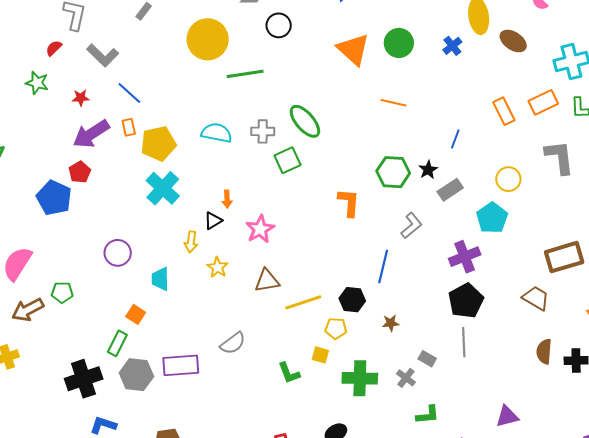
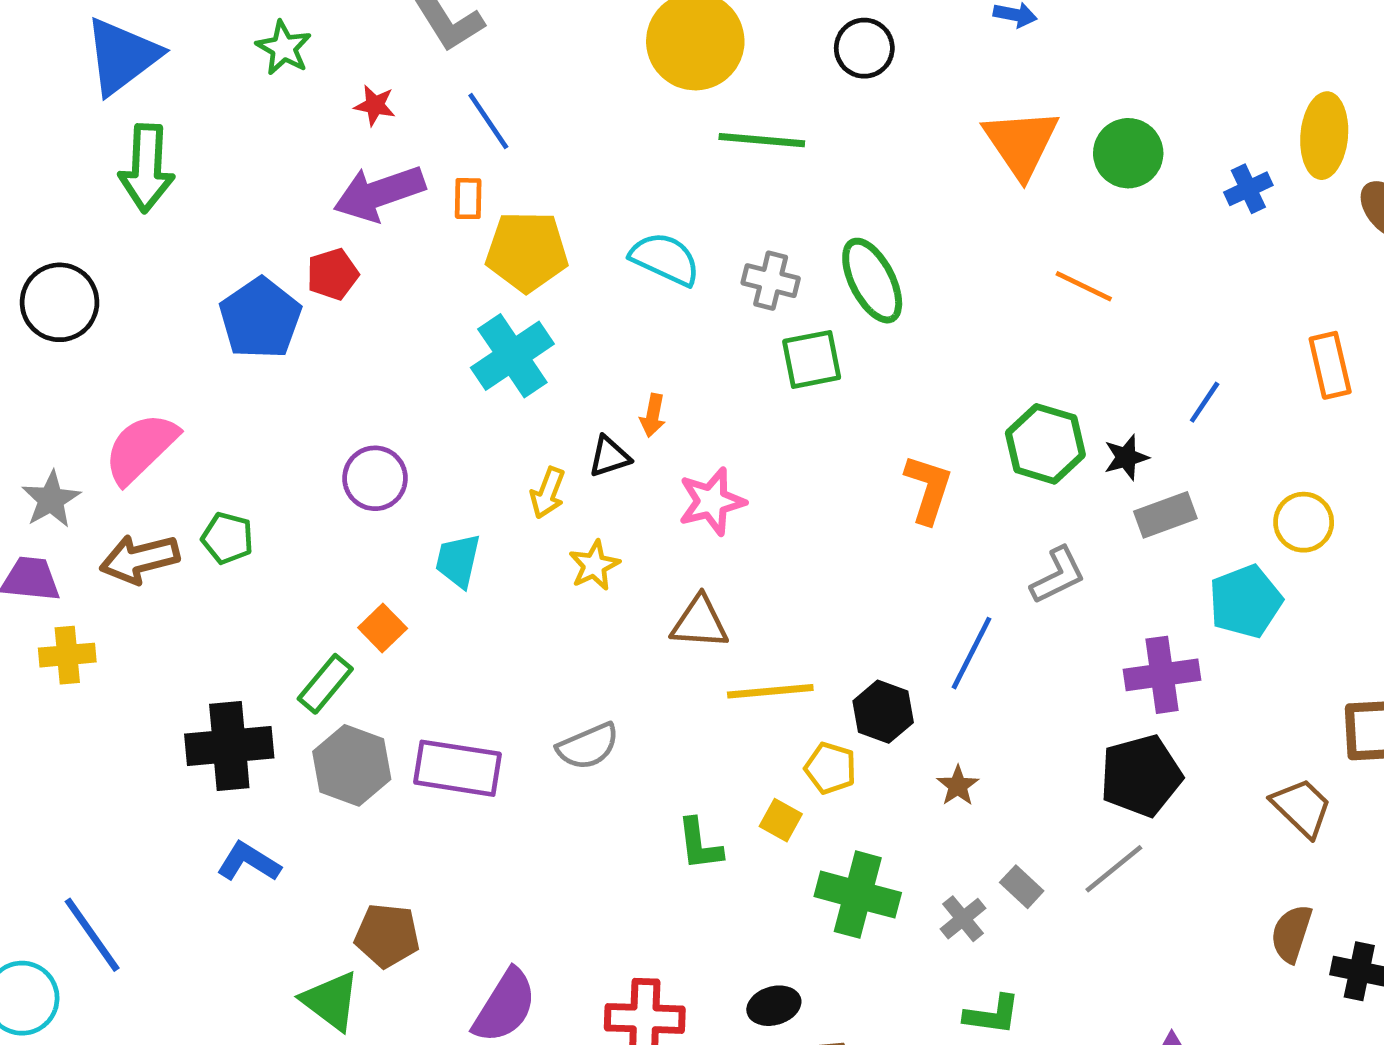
brown star: (391, 323) -> (958, 786), turned 30
gray line: (464, 342) -> (1114, 869), turned 40

